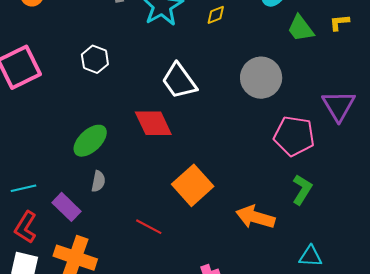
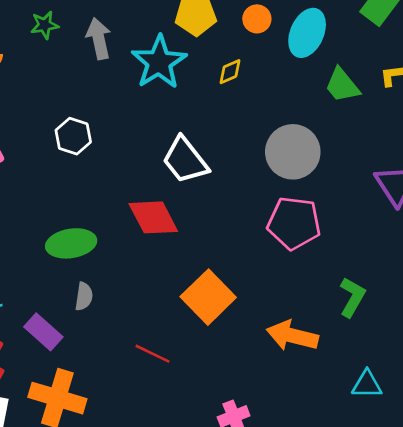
pink pentagon: (294, 136) -> (294, 223), moved
green ellipse: (90, 141) -> (71, 243), turned 36

